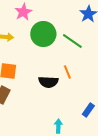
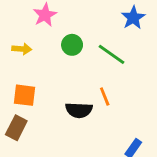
green circle: (43, 34) -> (72, 45), size x0.6

